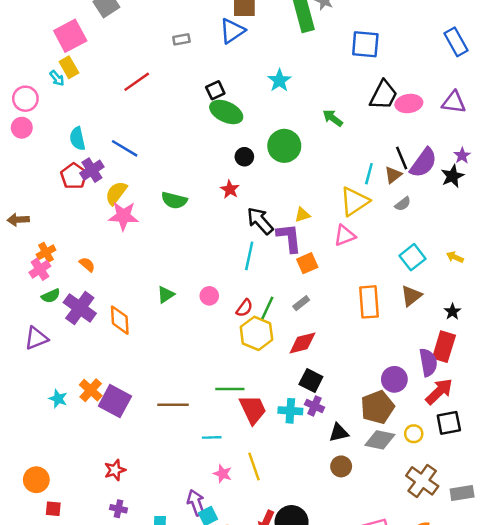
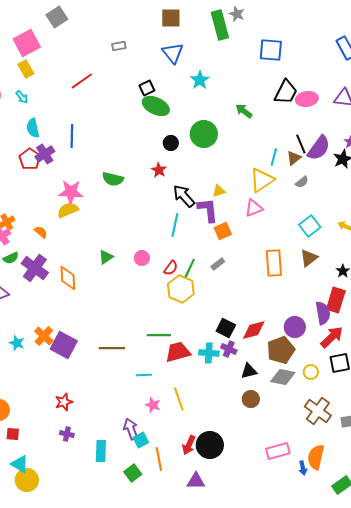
blue triangle: (232, 31) -> (173, 53), moved, turned -35
cyan arrow: (57, 78) -> (22, 97), moved
blue line: (125, 148) -> (72, 136), turned 60
yellow semicircle: (116, 193) -> (68, 210), moved, turned 30
red diamond: (302, 343) -> (254, 330), moved
red trapezoid: (253, 410) -> (178, 352), turned -80

